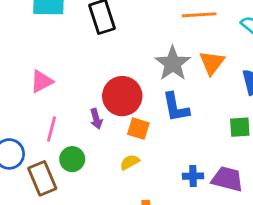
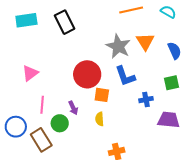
purple arrow: (96, 119) -> (73, 108), moved
yellow semicircle: (130, 162) -> (100, 119), turned -56
blue cross: (193, 176) -> (146, 100), moved

